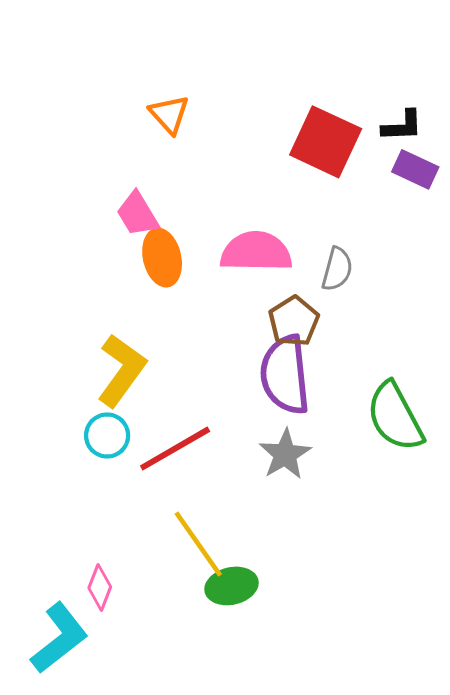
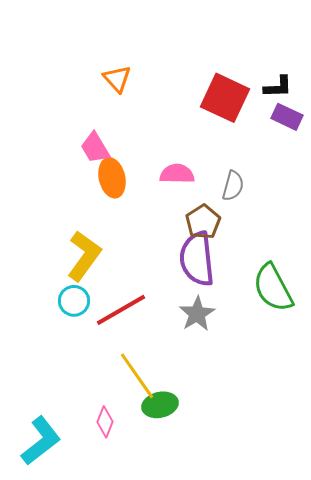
pink semicircle: (256, 252) -> (177, 174), size x0.7
pink diamond: (100, 587) -> (105, 422), moved

